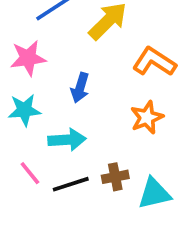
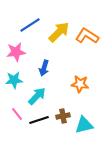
orange L-shape: (154, 62) -> (87, 36), moved
orange star: (147, 117) -> (80, 84), turned 30
cyan arrow: (67, 140) -> (37, 96), turned -42

